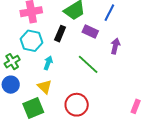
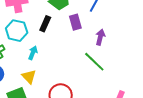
purple rectangle: (90, 31) -> (75, 22), turned 49
green line: (88, 64) -> (94, 62), moved

